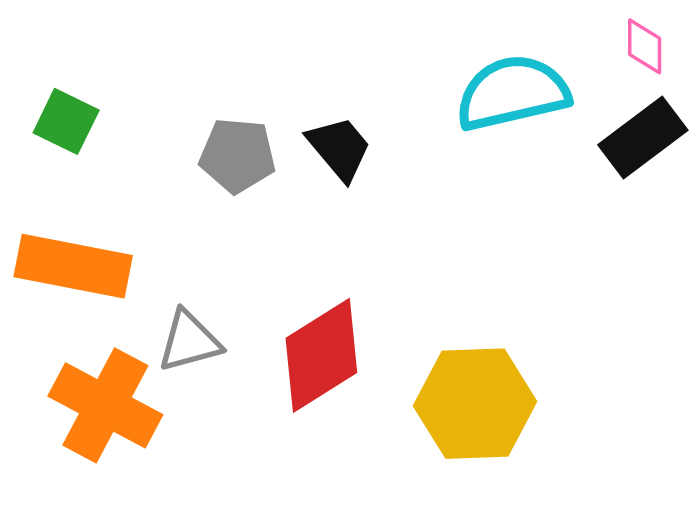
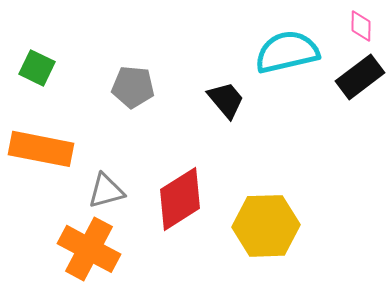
black trapezoid: (339, 148) -> (226, 100), moved
orange cross: (105, 405) -> (89, 249), moved

